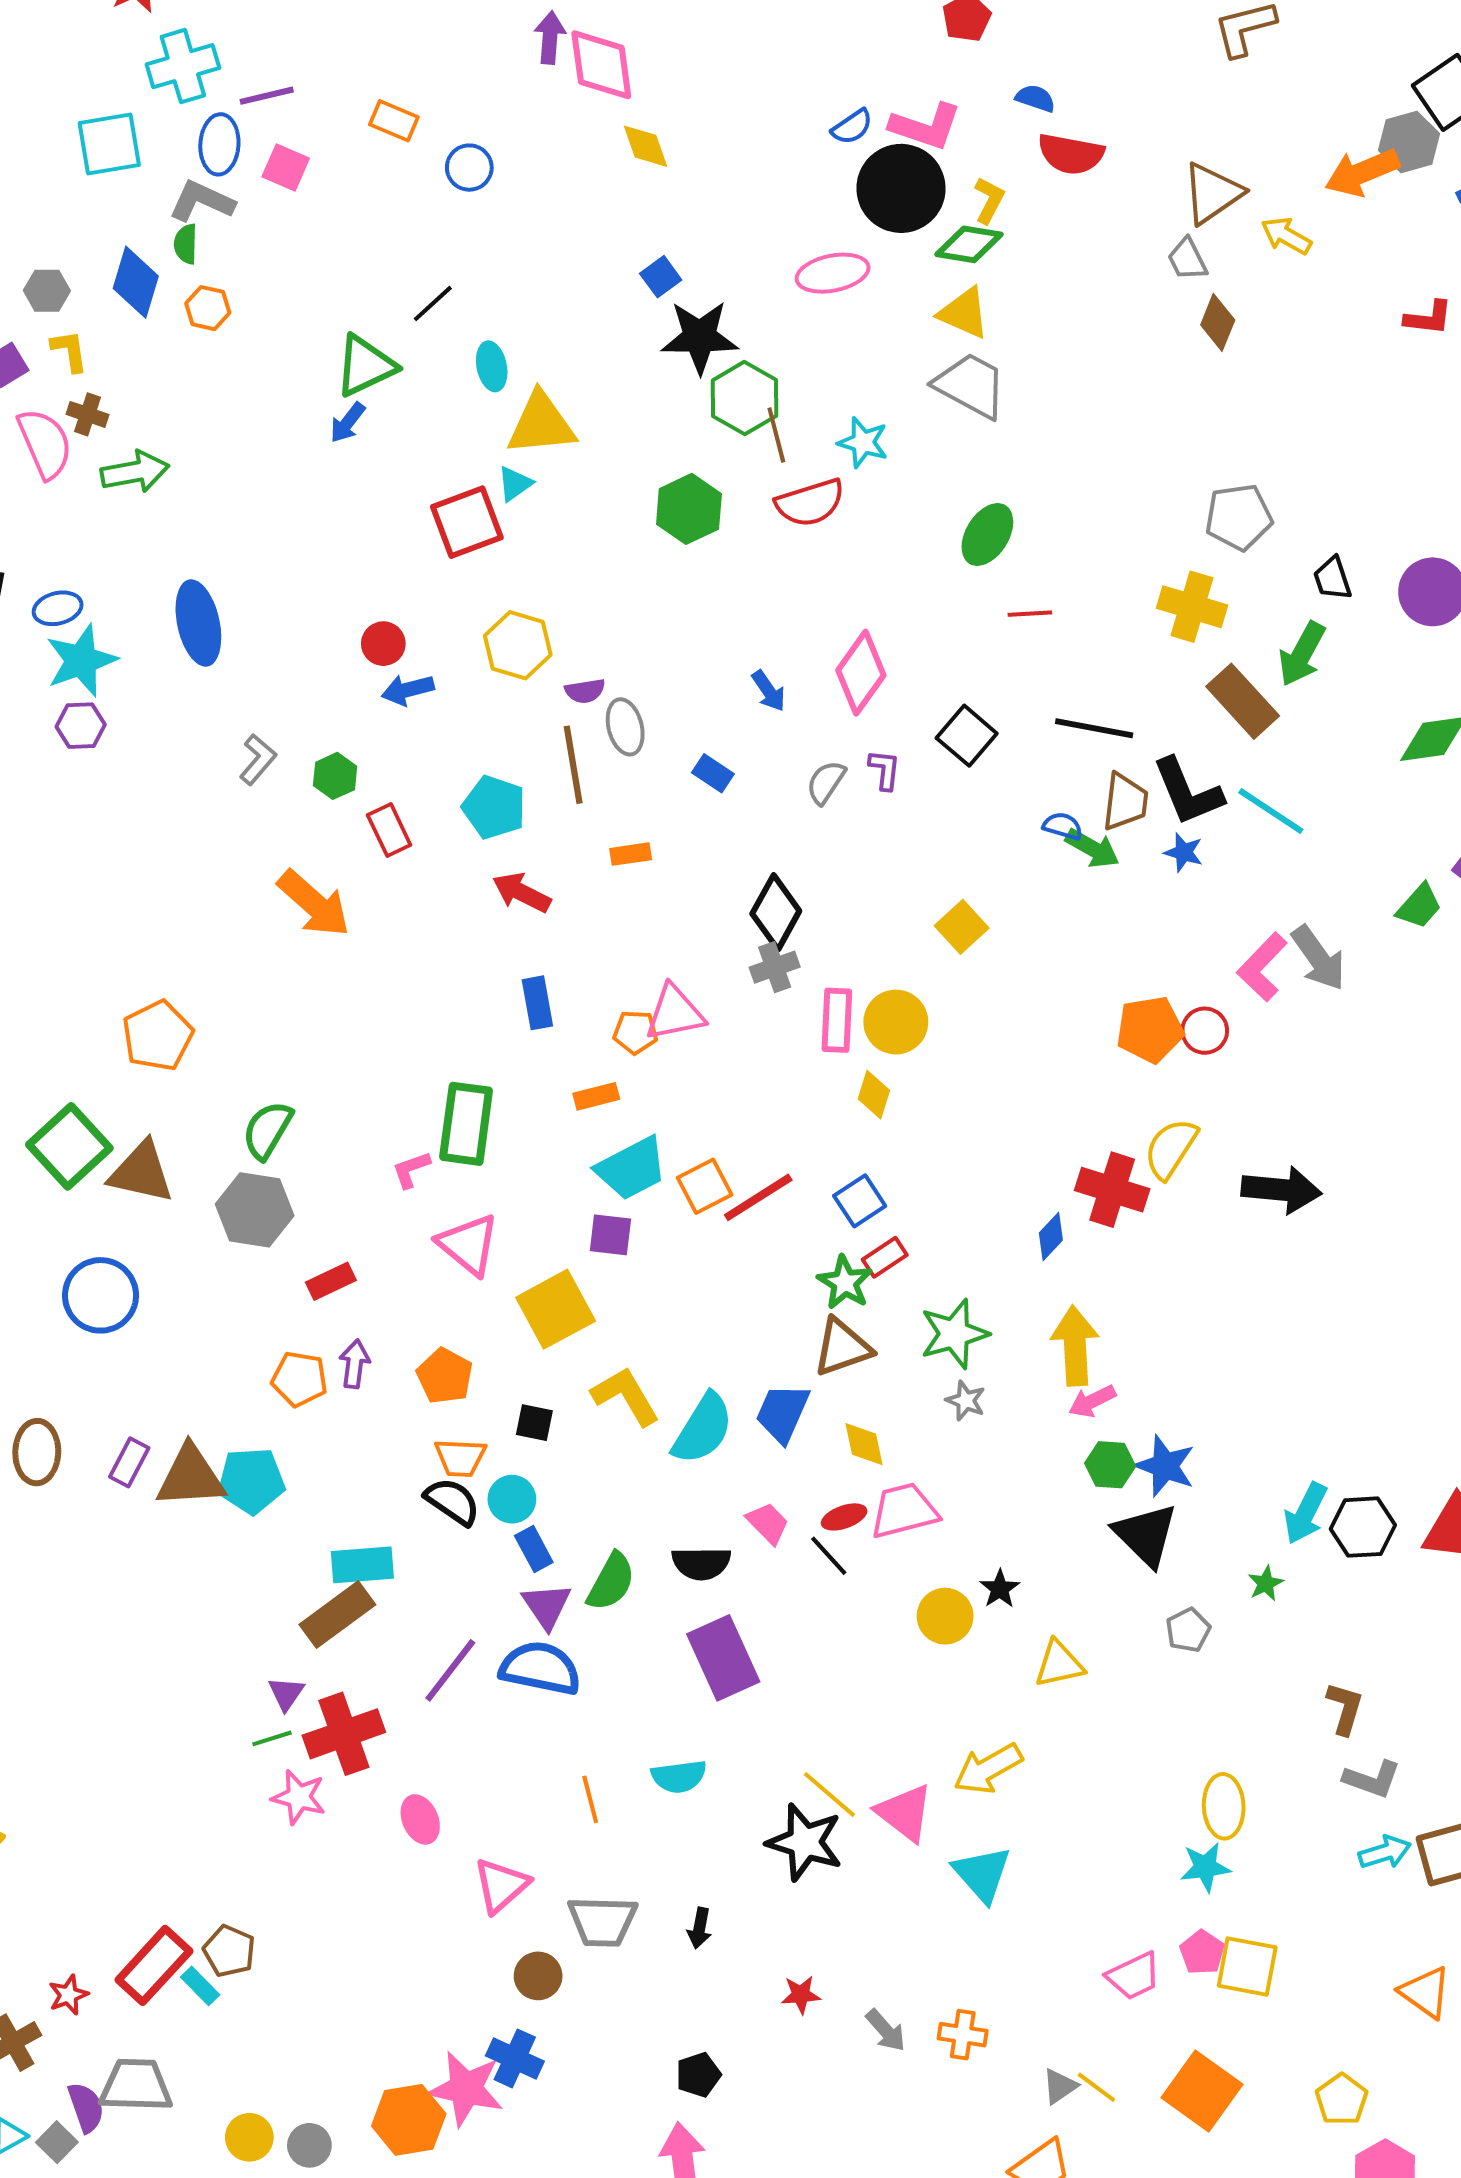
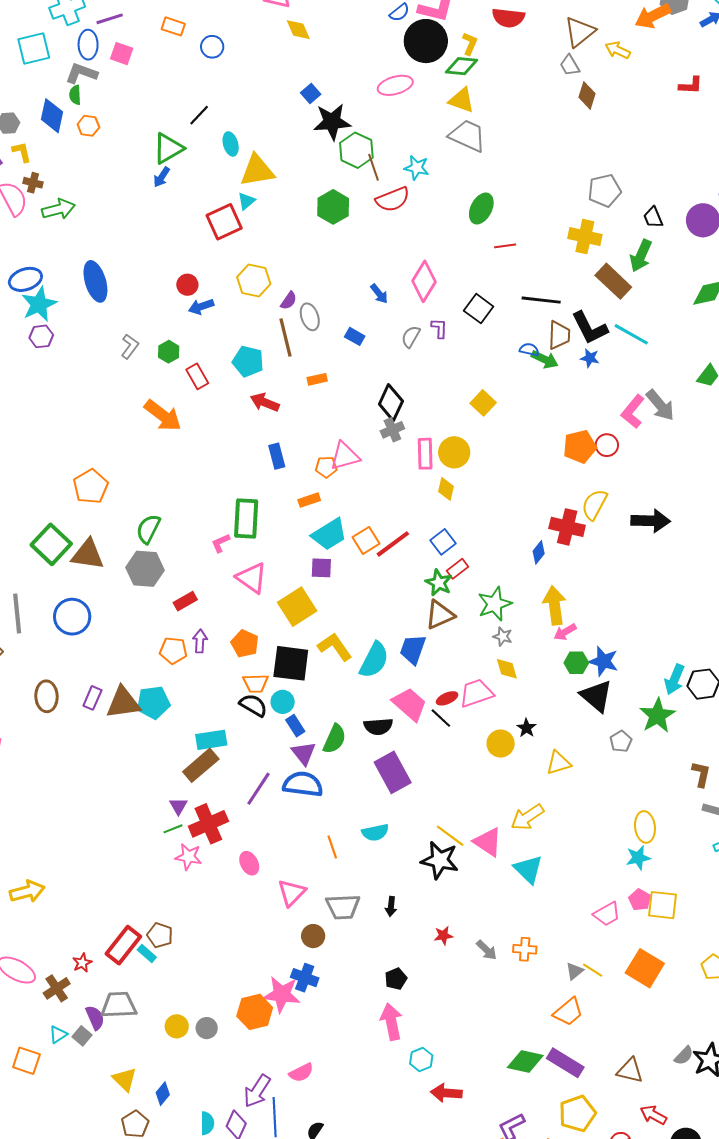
blue ellipse: (58, 608) -> (25, 279), size x1.4
purple semicircle: (585, 691) -> (289, 301), turned -42
black square: (534, 1423) -> (291, 663), size x2.0
yellow diamond: (864, 1444) -> (507, 669), moved
pink trapezoid: (768, 1523) -> (410, 704), size x1.6
green star: (1266, 1583) -> (657, 715), size x2.0

